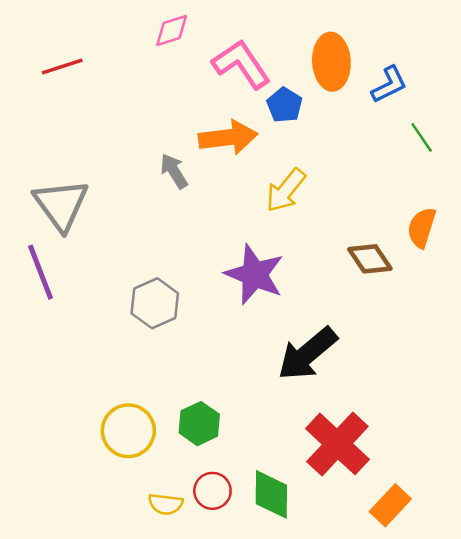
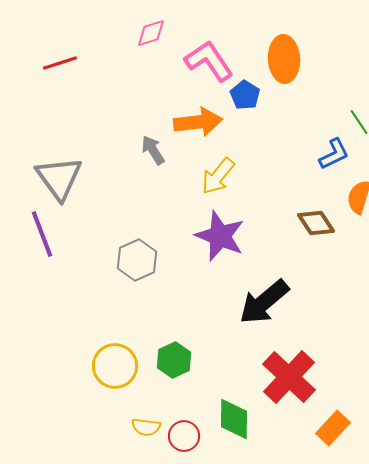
blue L-shape: (389, 85) -> (334, 154), moved
yellow arrow: (286, 190) -> (218, 176), moved
red circle: (212, 491) -> (184, 436), moved

